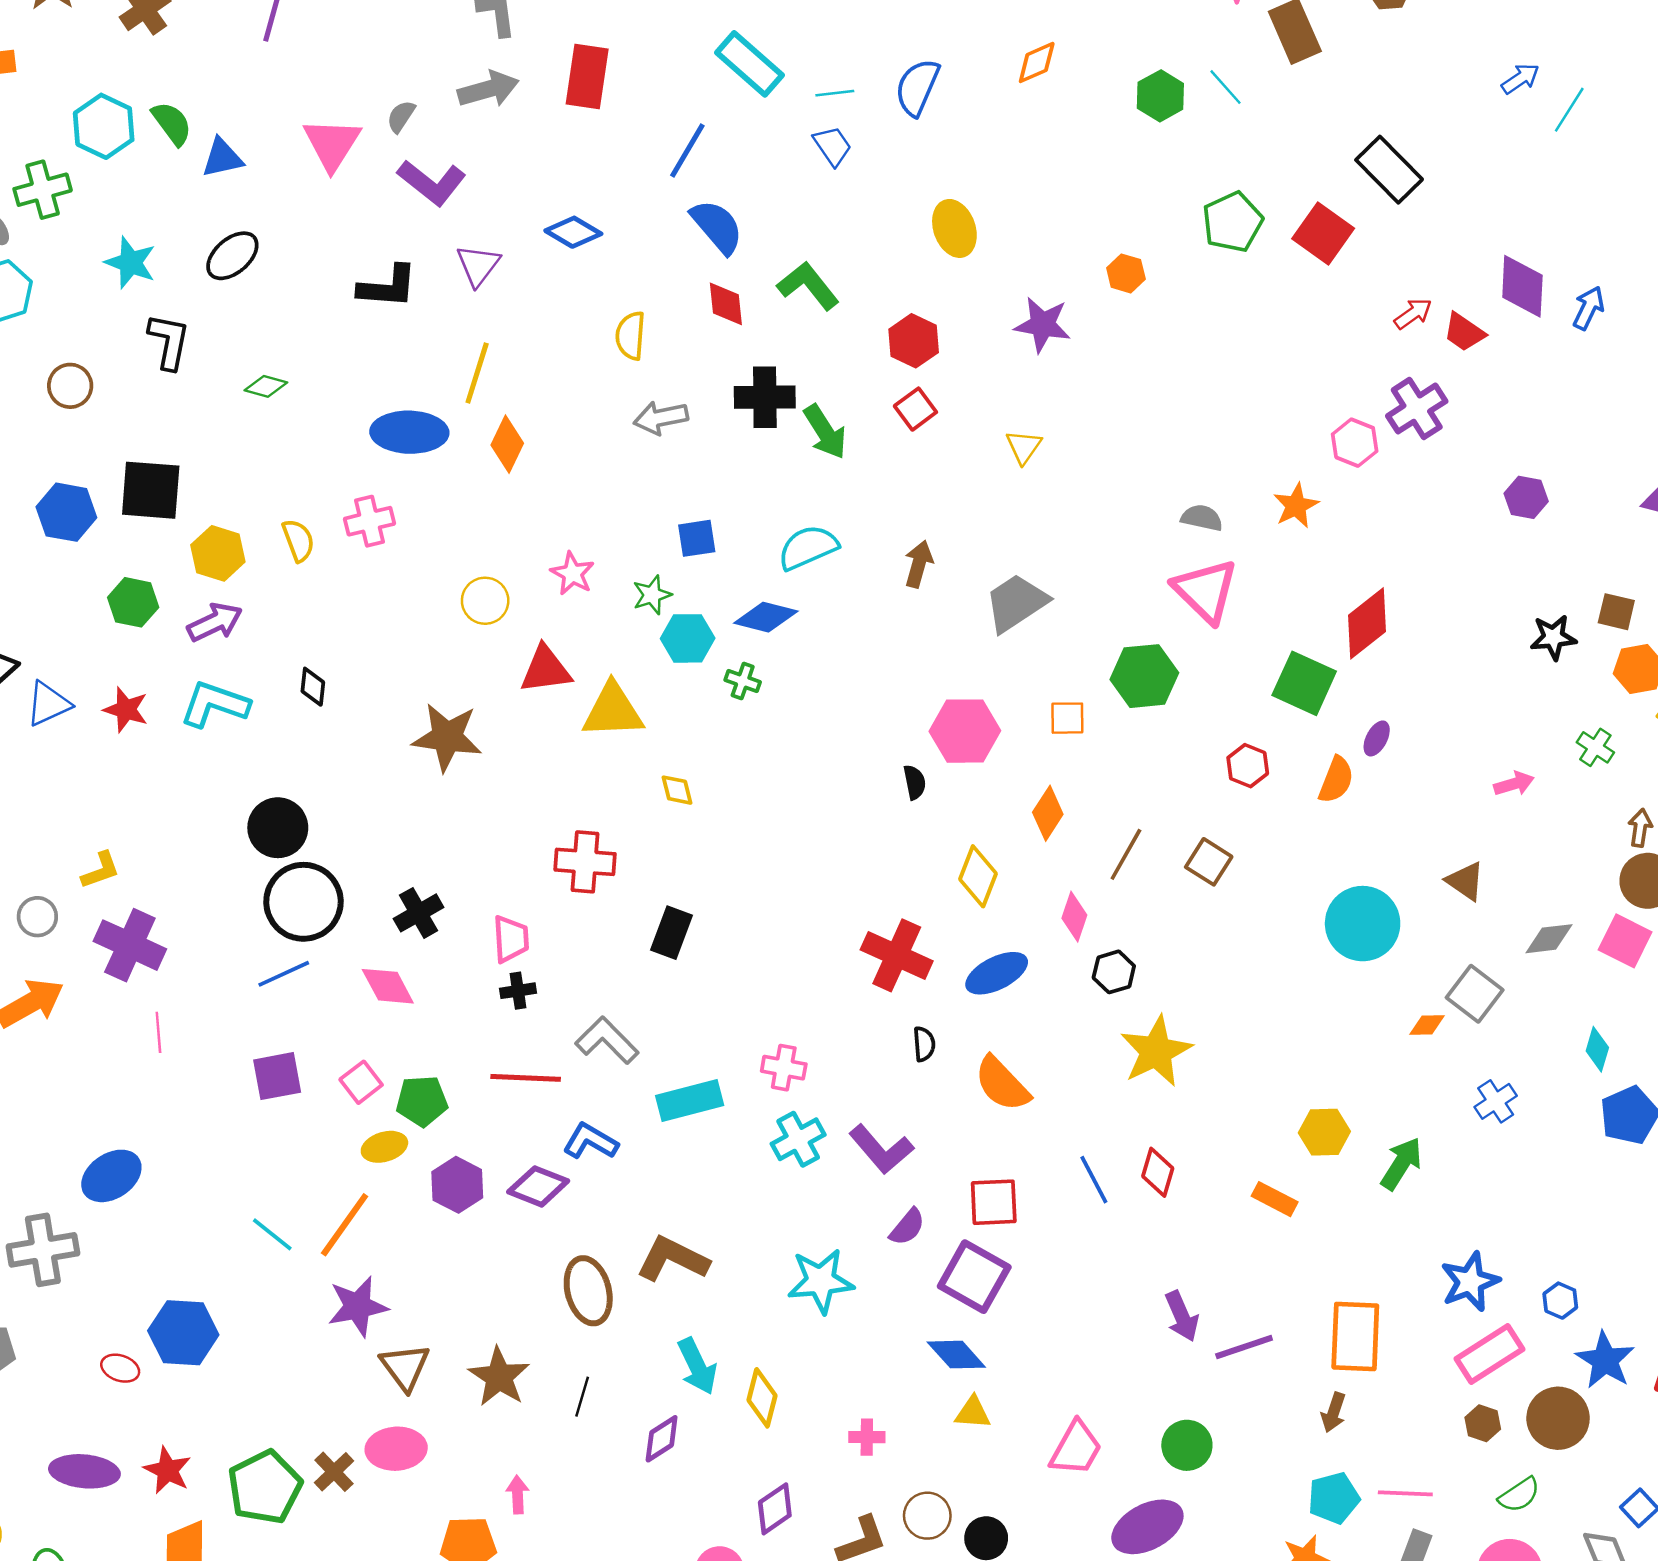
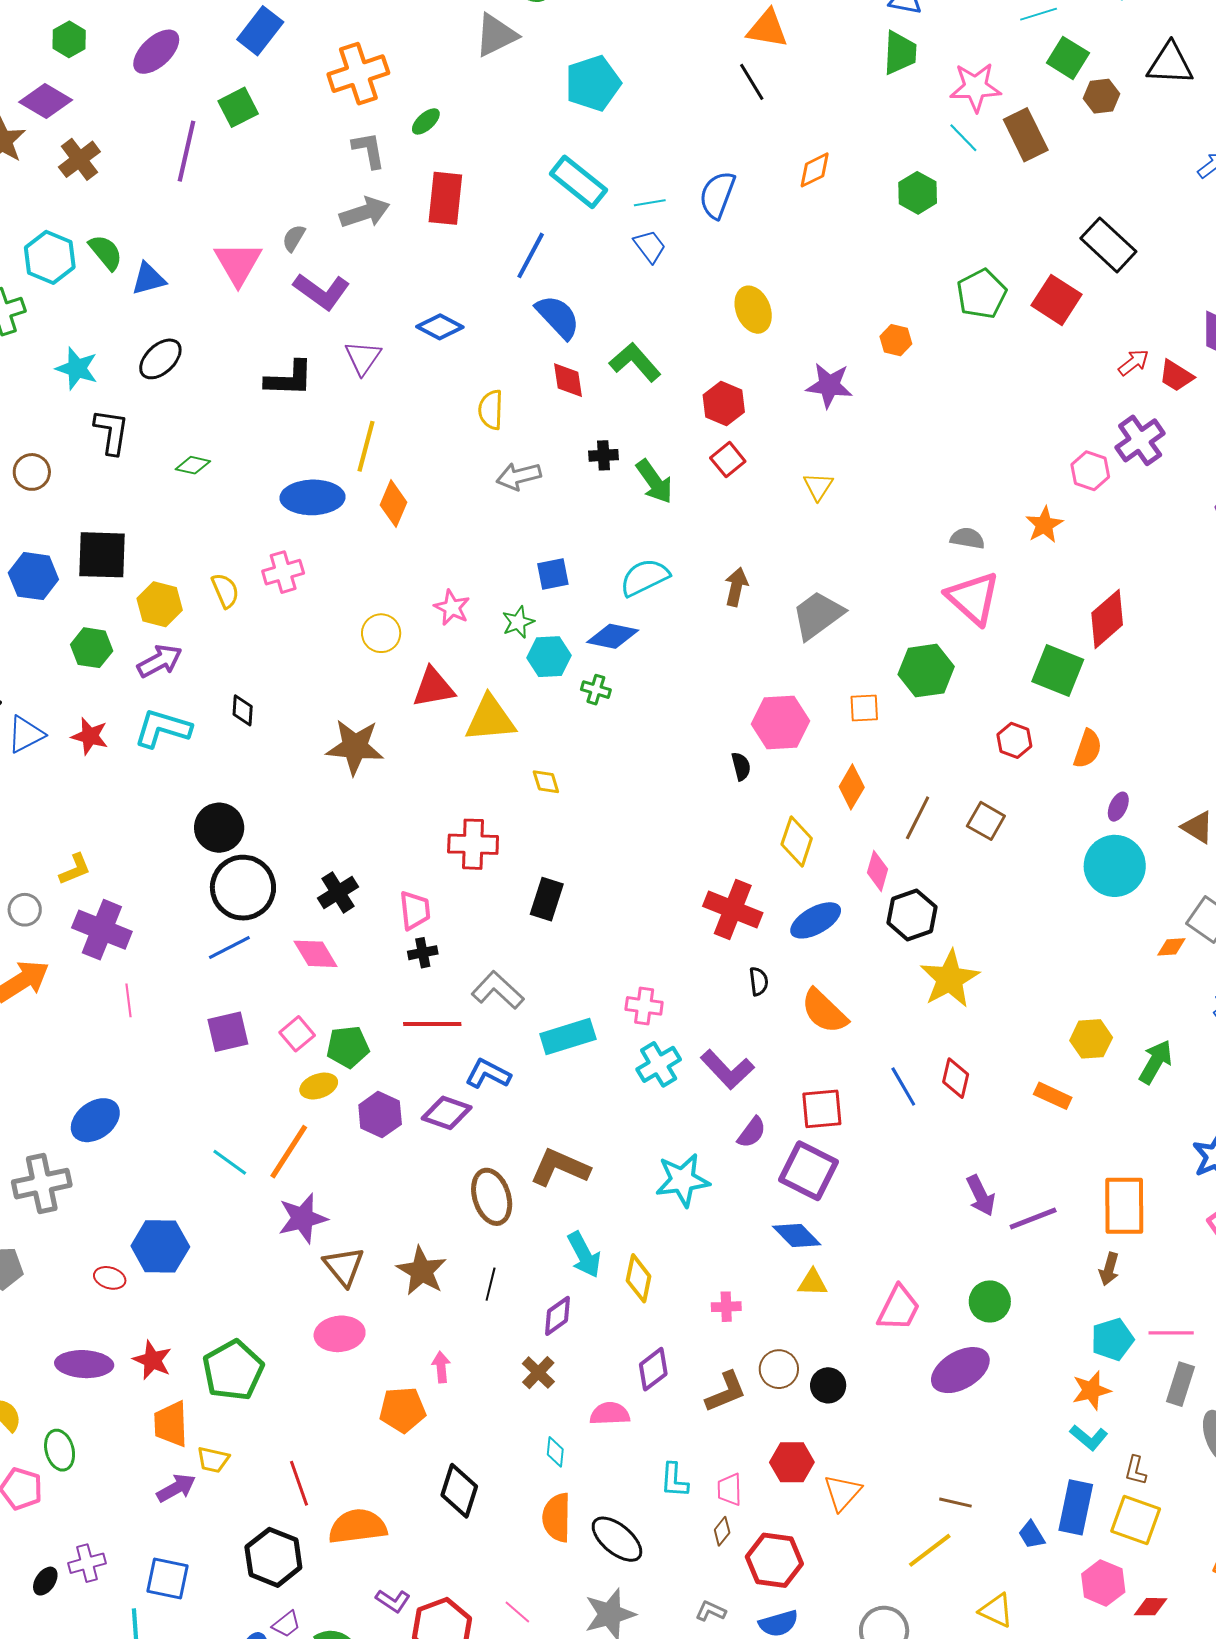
cyan line: (1225, 87) -> (963, 138), moved
black cross: (765, 397) -> (604, 455), size x0.6
purple ellipse: (1377, 738) -> (1118, 807), moved
black hexagon: (1114, 972) -> (912, 915), size x1.4
brown cross: (334, 1472) -> (538, 1373), moved

